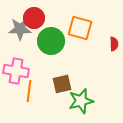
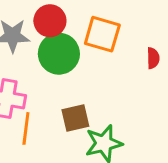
red circle: (34, 18) -> (50, 21), moved

